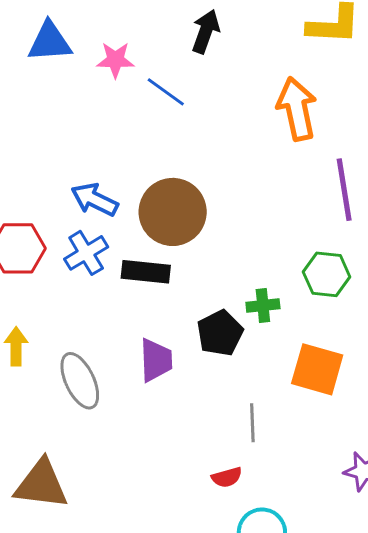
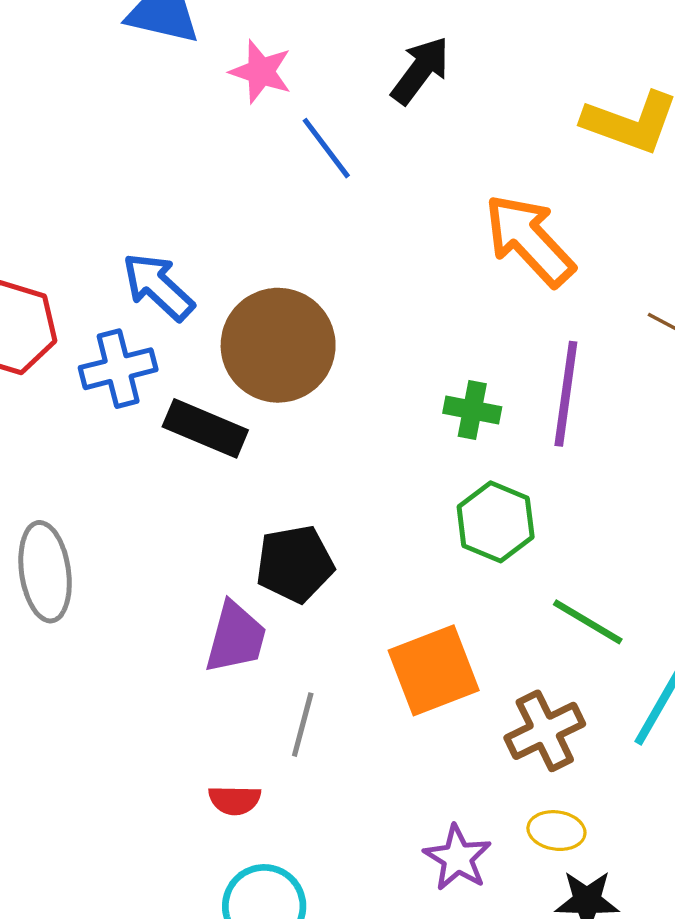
orange arrow: (297, 109) -> (529, 240), turned -48
green cross: (263, 306) -> (472, 410), moved
purple trapezoid: (156, 360) -> (236, 638), moved
orange square: (317, 369) -> (434, 670), turned 36

